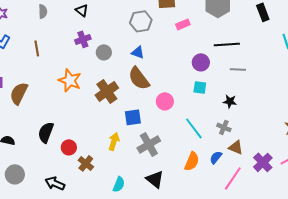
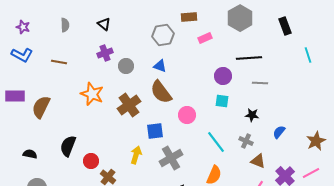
brown line: (37, 48) -> (59, 62), turned -70
blue semicircle: (216, 157) -> (279, 132), moved

